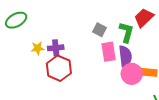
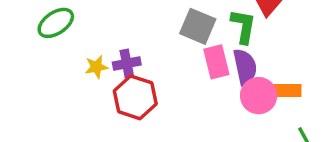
gray square: (100, 30) -> (198, 26), size x1.5

